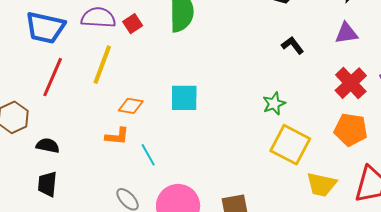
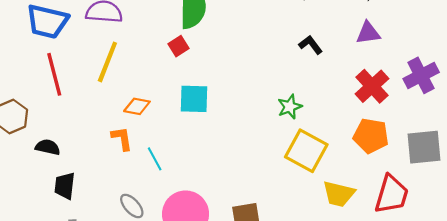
red square: (133, 24) -> (178, 46), moved
red line: (53, 77) -> (54, 74), turned -39
orange L-shape: (117, 136) -> (122, 138), turned -105
black trapezoid: (47, 184) -> (65, 186), moved

